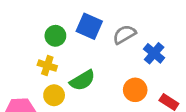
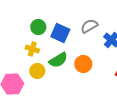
blue square: (89, 26) -> (60, 33), moved
orange circle: (135, 90) -> (83, 64), moved

